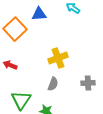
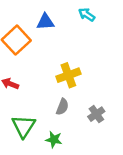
gray cross: (88, 83) -> (96, 114), moved, turned -32

